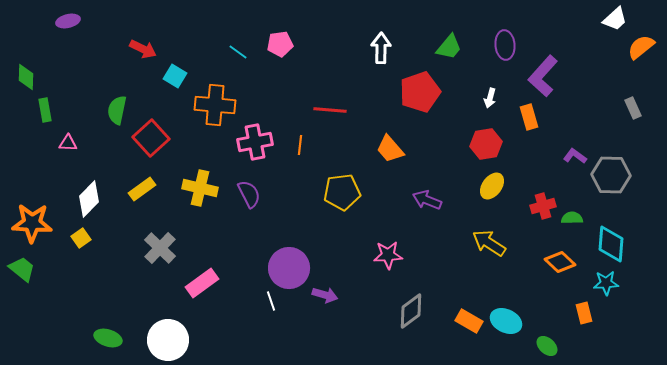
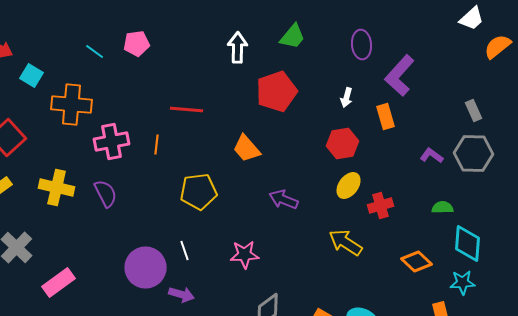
green trapezoid: (449, 47) -> (293, 36), moved
gray rectangle: (633, 108) -> (474, 110), moved
gray hexagon: (611, 175) -> (474, 154), moved
red cross: (543, 206) -> (381, 206), moved
green semicircle: (572, 218) -> (443, 208), moved
white line: (271, 301) -> (185, 250), moved

